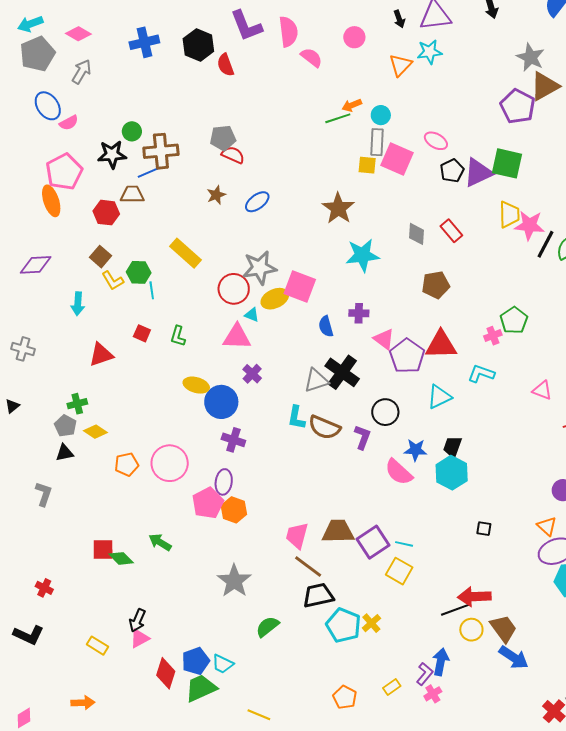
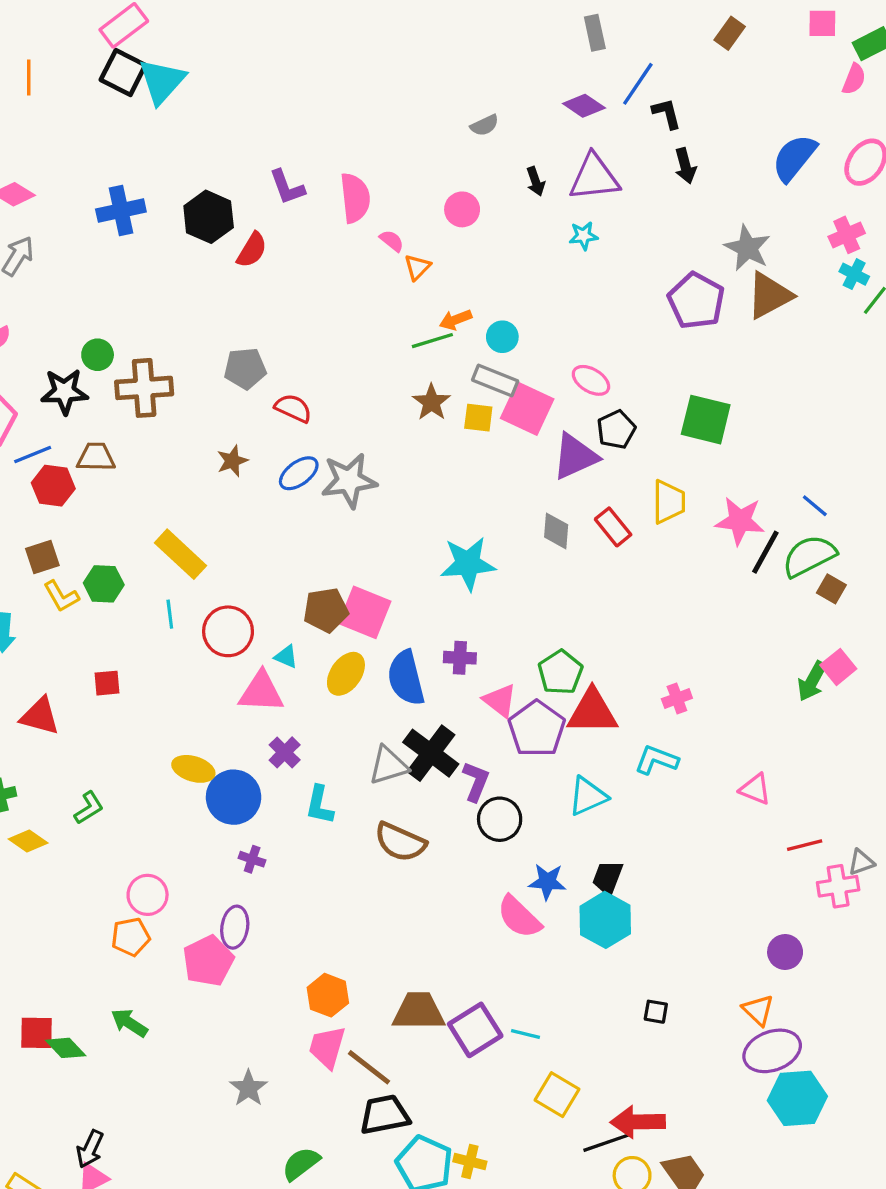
purple L-shape: (246, 26) -> (287, 187), size x0.7
cyan star: (429, 52) -> (584, 236), size x0.7
pink semicircle: (311, 57) -> (392, 241), size x0.7
red semicircle: (226, 65) -> (252, 250), turned -130
orange triangle: (401, 65) -> (417, 267), moved, size x0.7
purple pentagon: (518, 106) -> (696, 301), moved
gray rectangle: (377, 142) -> (495, 380), turned -72
red semicircle: (233, 155) -> (293, 408), moved
blue line: (149, 172) -> (33, 454), moved
purple triangle: (478, 173) -> (575, 456), moved
brown star: (338, 208) -> (431, 402), moved, size x0.7
yellow trapezoid: (509, 214) -> (669, 502), moved
brown square: (101, 257) -> (42, 557), turned 30
gray star: (260, 268) -> (349, 481), moved
brown pentagon: (436, 285) -> (326, 610), moved
red circle: (234, 289) -> (228, 631), moved
cyan line: (152, 290) -> (170, 614), moved
yellow ellipse: (275, 299) -> (346, 674), moved, turned -32
green pentagon: (514, 320) -> (560, 672), moved
blue semicircle: (326, 326) -> (406, 678), size x1.6
red square: (142, 333) -> (107, 683), turned -30
green L-shape: (178, 336) -> (89, 808), moved, turned -140
red triangle: (101, 355) -> (40, 716), turned 32
cyan L-shape: (296, 418) -> (320, 805), moved
purple L-shape: (362, 437) -> (476, 781), moved
purple cross: (233, 440) -> (252, 859), size x0.7
pink circle: (170, 463) -> (148, 895), size x0.7
orange pentagon: (127, 464) -> (131, 937), moved
orange hexagon: (234, 510) -> (328, 995), moved
pink trapezoid: (297, 536) -> (327, 1047), moved
yellow square: (399, 571) -> (557, 1095), moved
gray star: (234, 581) -> (248, 1088), size x0.7
yellow cross: (371, 623) -> (470, 1161), turned -36

